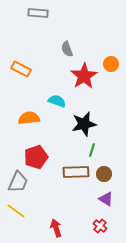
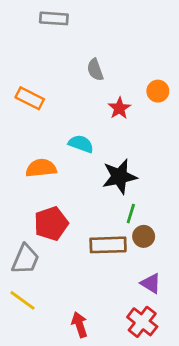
red star: (84, 76) -> (119, 108), size x0.6
brown circle: (104, 174) -> (144, 236), moved
red cross: (100, 226) -> (142, 322), size x1.5

